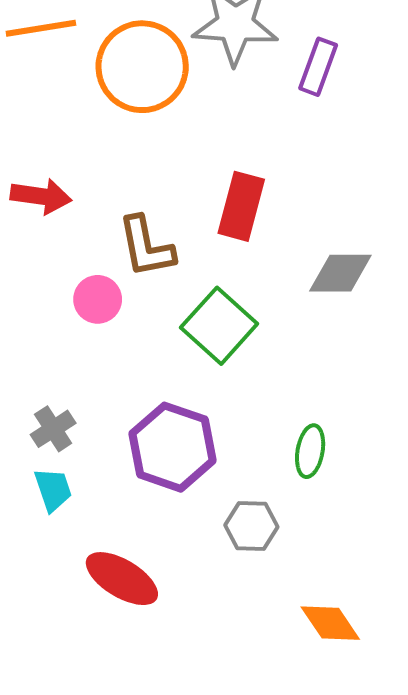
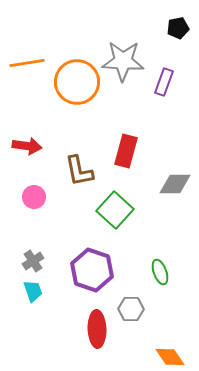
pink circle: (98, 299) -> (34, 197), moved
green ellipse: (310, 451) -> (160, 272), turned -30
red ellipse: (122, 579) -> (97, 329), moved, turned 57

